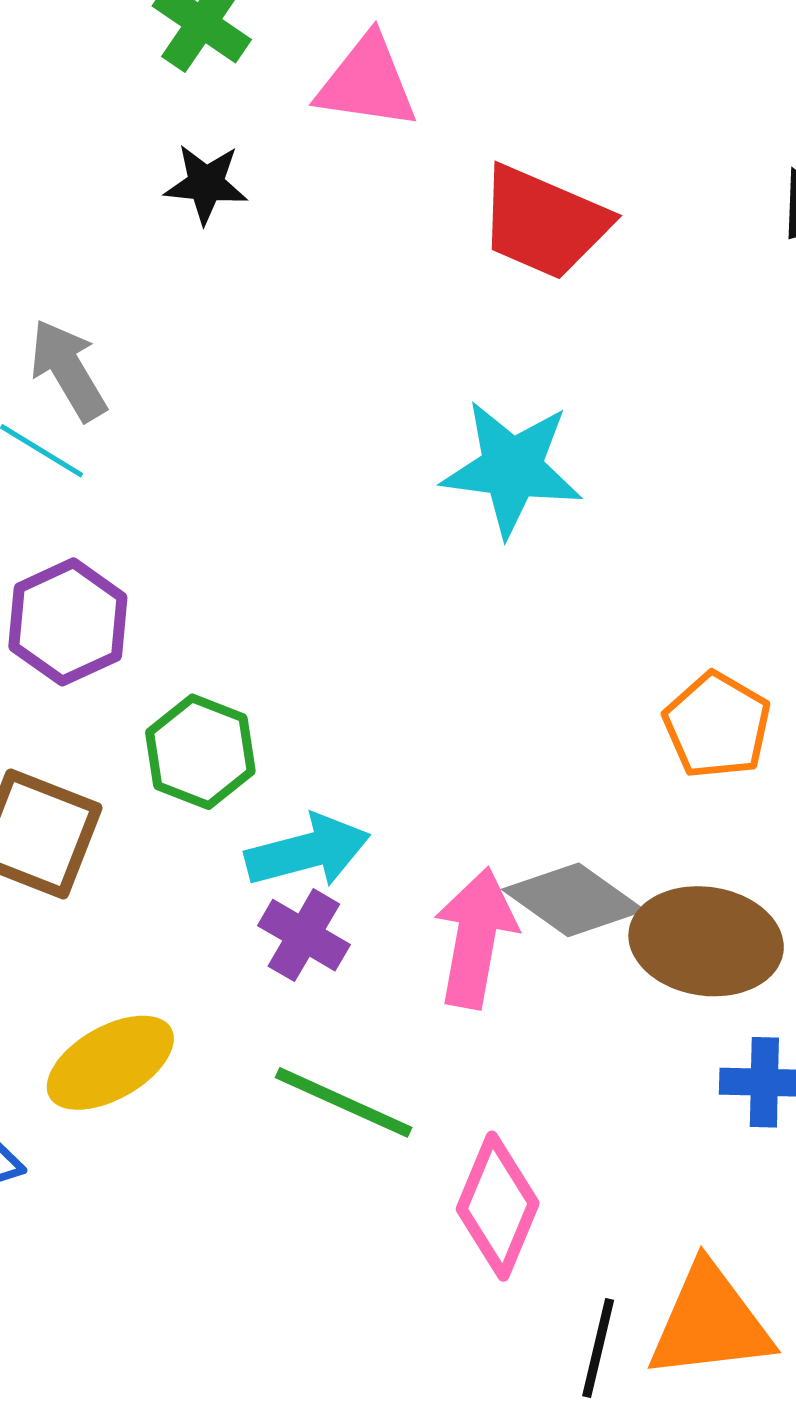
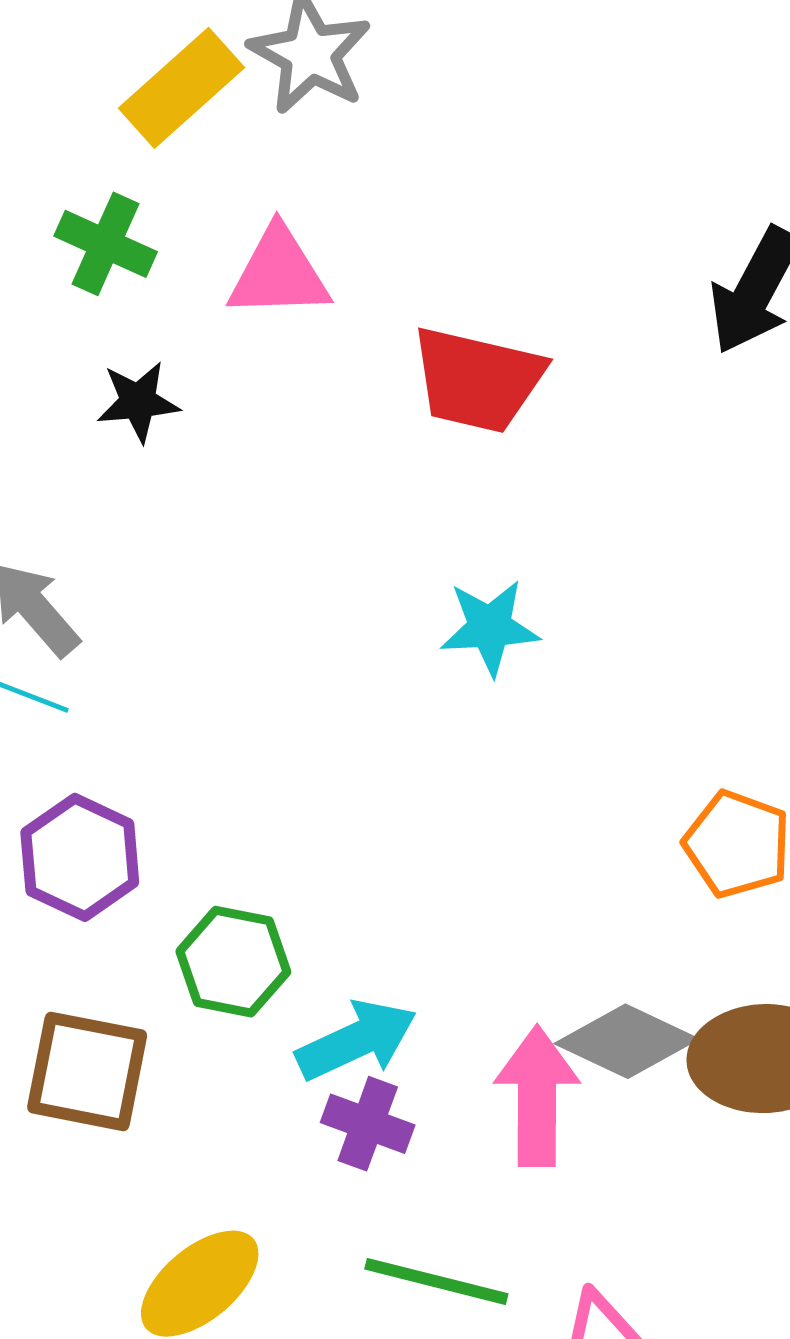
cyan star: (512, 468) -> (490, 627), size x0.7

